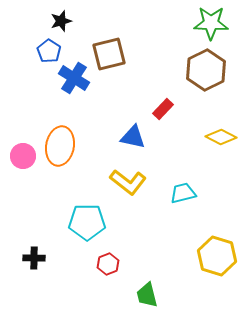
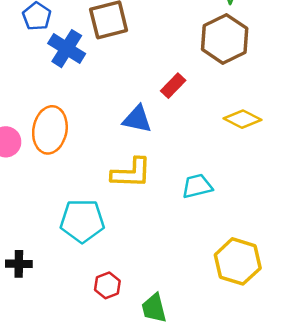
yellow L-shape: (128, 182) -> (131, 173), turned -36
red hexagon: (108, 264) -> (107, 285), moved

